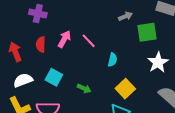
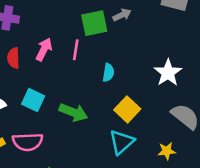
green square: (147, 32) -> (94, 23), moved
pink line: (89, 41) -> (76, 50), turned 56
green arrow: (84, 88) -> (73, 112), size x1.5

